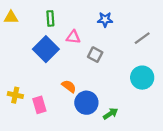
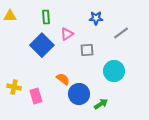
pink triangle: (73, 37) -> (67, 34), turned -40
gray line: (142, 38) -> (121, 33), moved
gray square: (95, 55) -> (87, 50), turned -32
cyan circle: (142, 78) -> (114, 71), moved

